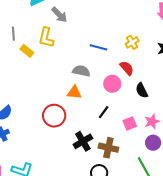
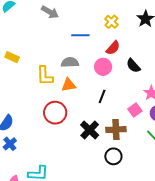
gray arrow: (59, 15) -> (50, 12), moved
yellow L-shape: (46, 38) -> (45, 76), moved
red semicircle: (127, 68) -> (113, 48), turned 98
pink square: (130, 123) -> (135, 110), moved

